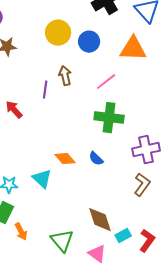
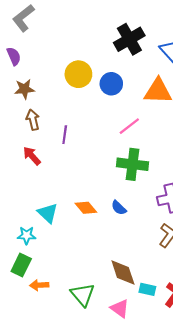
brown arrow: (65, 76) -> (33, 120), moved
cyan triangle: (42, 179) -> (48, 213), moved
orange arrow: (21, 232) -> (39, 285), turned 114
cyan rectangle: (123, 236) -> (147, 289), turned 42

